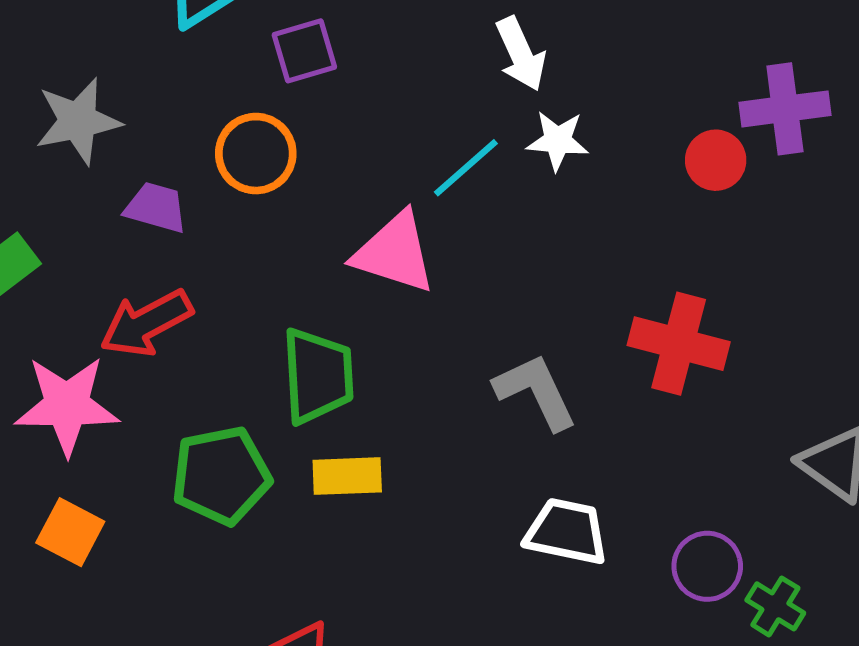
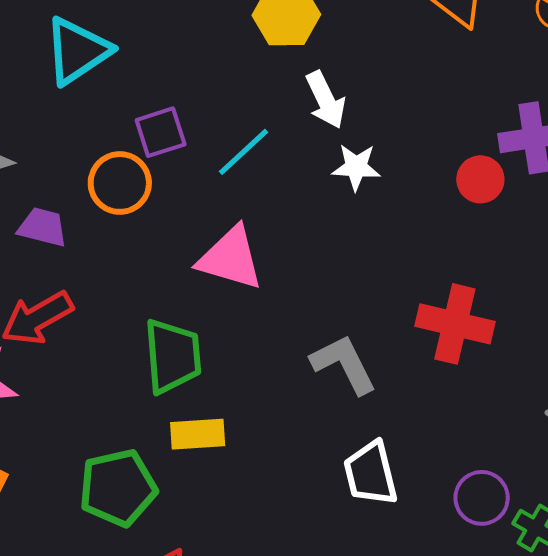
purple square: (304, 51) -> (161, 132), moved
cyan line: (466, 168) -> (244, 152), moved
green pentagon: (221, 476) -> (118, 488), moved
white trapezoid: (566, 532) -> (371, 473), turned -114

